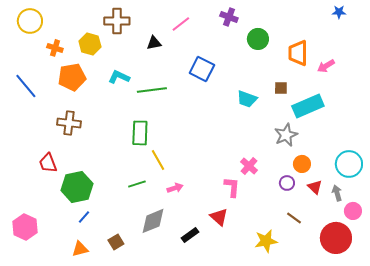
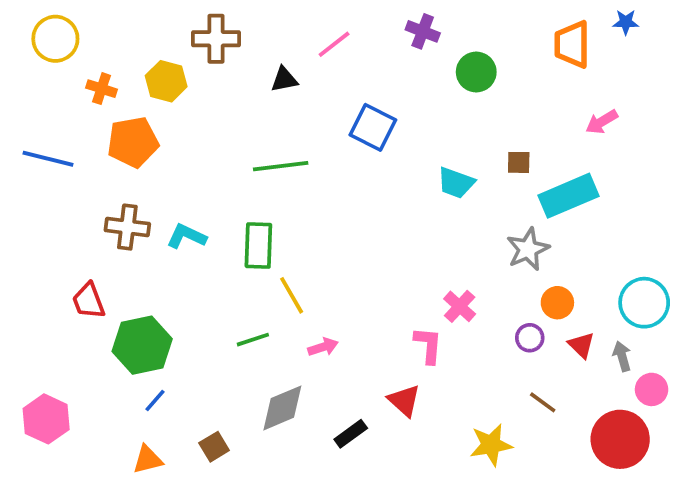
orange trapezoid: (298, 53) -> (572, 44), moved
cyan L-shape: (119, 77) -> (186, 236), moved
blue line: (26, 86) -> (48, 159), turned -36

